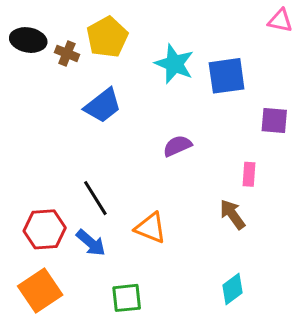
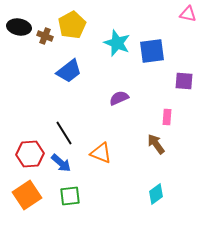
green square: (127, 298) -> (70, 196), moved

